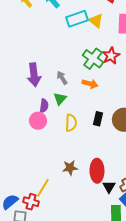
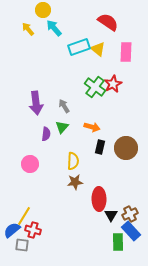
orange arrow: (90, 84) -> (92, 127), moved
pink circle: (38, 121) -> (30, 164), moved
yellow semicircle: (71, 123) -> (73, 161), moved
brown star: (70, 168) -> (75, 182), moved
yellow line: (43, 188) -> (24, 216), moved

